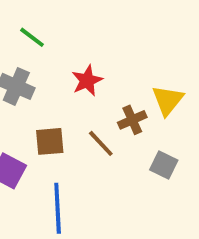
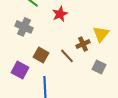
red star: (87, 81) -> (60, 14), moved
brown square: (50, 141) -> (41, 55), turned 35

